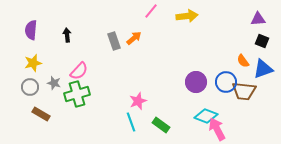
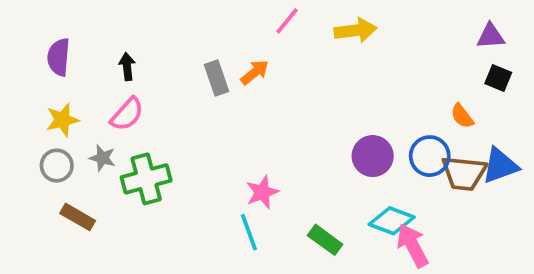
blue triangle: (263, 69) -> (500, 166), moved
pink semicircle: (79, 71) -> (127, 114), moved
green rectangle: (161, 125) -> (325, 240), moved

